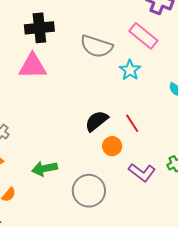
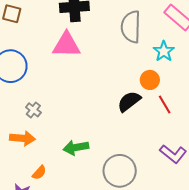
gray semicircle: (96, 46) -> (131, 27), turned 72
orange circle: (112, 146) -> (150, 80), moved

